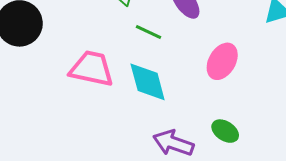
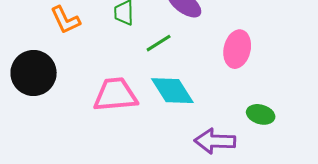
green line: (148, 32) -> (159, 43), turned -40

